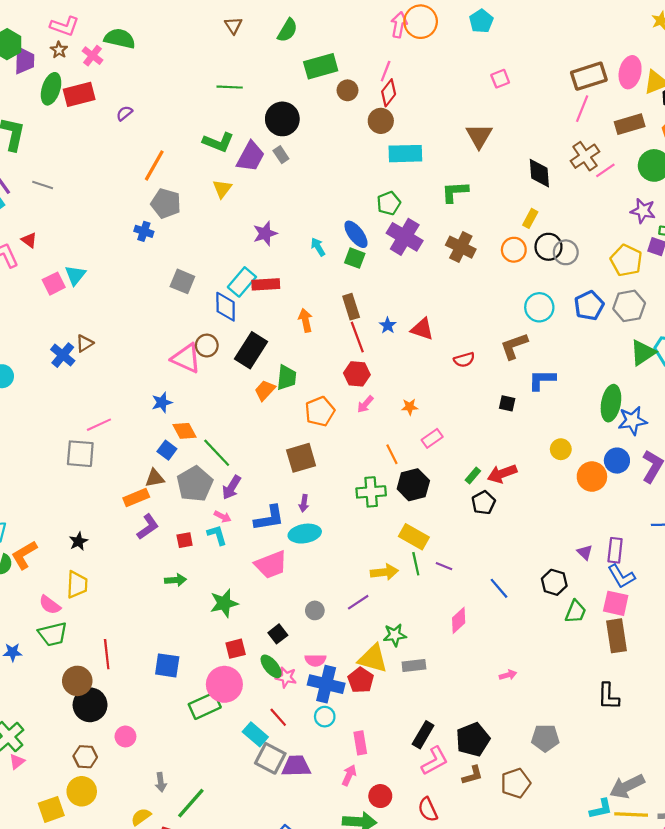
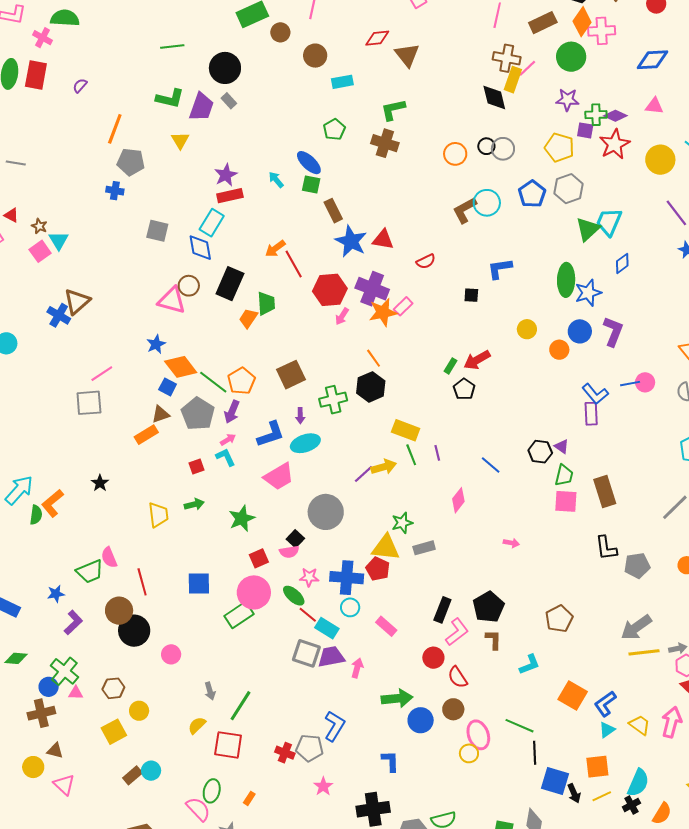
brown star: (59, 50) -> (39, 226), moved
red diamond: (389, 93) -> (377, 38), moved, turned 55
red rectangle: (79, 94) -> (36, 75), turned -56
cyan rectangle: (405, 154) -> (342, 82), size x0.7
brown cross: (585, 156) -> (507, 58), turned -36
black diamond: (539, 173) -> (494, 97), moved
yellow rectangle: (530, 218) -> (513, 80), moved, size x1.4
purple cross: (405, 237) -> (372, 289), moved
brown cross: (461, 247) -> (385, 143), moved
black circle: (548, 247) -> (486, 146), size x0.7
red rectangle: (266, 284) -> (230, 196), moved
brown rectangle: (351, 307) -> (333, 211), moved
orange arrow: (305, 320) -> (275, 249), turned -105
blue star: (388, 325) -> (351, 241), size x2.0
red line: (357, 337) -> (294, 264), moved
brown triangle: (85, 343) -> (77, 301), size x1.6
brown L-shape: (514, 346) -> (465, 210), moved
red hexagon: (357, 374) -> (330, 290), size x1.4
orange star: (410, 407) -> (383, 312), size x1.8
orange pentagon: (320, 411) -> (241, 381), moved
orange diamond: (184, 431) -> (181, 367), size x1.4
pink rectangle: (432, 438) -> (403, 306), moved
orange circle: (592, 477) -> (559, 350), size x0.7
black hexagon: (413, 485) -> (371, 387), moved
green cross: (371, 492) -> (333, 400), moved
pink arrow: (223, 517) -> (228, 440), turned -49
purple L-shape: (148, 527) -> (73, 622), moved
purple triangle: (585, 552) -> (562, 446), moved
purple line: (444, 566) -> (437, 453), turned 63
blue L-shape: (621, 576) -> (595, 394), moved
yellow trapezoid: (77, 585) -> (158, 515), moved
purple line: (358, 602) -> (364, 474), moved
pink square: (616, 603) -> (566, 501), moved
pink semicircle: (50, 605) -> (109, 557), moved, turned 40
gray circle: (315, 610) -> (326, 512), size x2.0
pink semicircle: (315, 660) -> (289, 552), moved
green ellipse: (271, 666) -> (294, 596), moved
pink arrow: (508, 675) -> (511, 543), turned 35
cyan rectangle: (255, 734) -> (327, 628), moved
gray pentagon: (545, 738) -> (637, 566), moved
pink rectangle: (360, 743) -> (386, 626), turned -30
brown hexagon: (85, 757) -> (113, 688), moved
pink triangle: (17, 762) -> (76, 693), turned 49
pink arrow: (349, 775) -> (357, 668), moved
brown L-shape: (472, 775) -> (493, 640), turned -65
brown pentagon: (516, 783) -> (559, 619), moved
yellow circle: (82, 791) -> (139, 711), size x0.7
red circle: (380, 796) -> (433, 658), moved
cyan L-shape: (601, 809) -> (530, 665), moved

